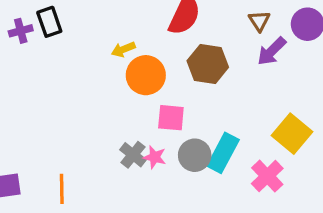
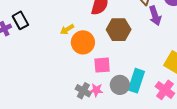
purple arrow: (272, 51) -> (155, 16), turned -54

